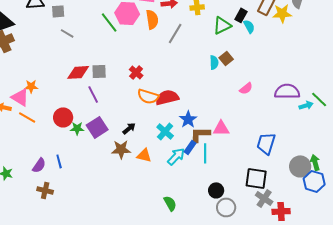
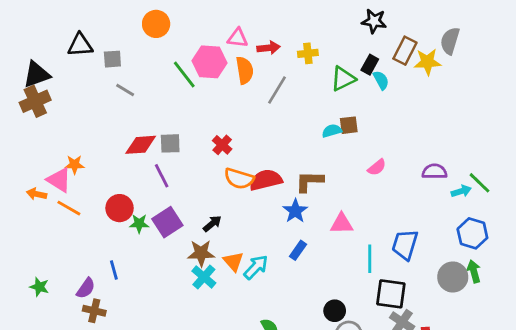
brown square: (226, 58) -> (349, 125), turned 32
cyan semicircle: (214, 62) -> (332, 131), turned -104
purple semicircle: (287, 91) -> (434, 172), size x0.7
cyan cross: (165, 131) -> (204, 277), moved
brown L-shape: (200, 134) -> (309, 181), moved
cyan line: (205, 153) -> (370, 259), moved
orange triangle: (144, 155) -> (233, 262), turned 35
cyan arrow: (176, 156) -> (256, 267), moved
purple semicircle: (39, 165) -> (86, 288), moved
blue hexagon: (314, 181) -> (472, 233), moved

